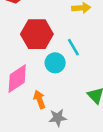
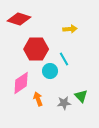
gray star: (58, 118) -> (64, 103), moved

